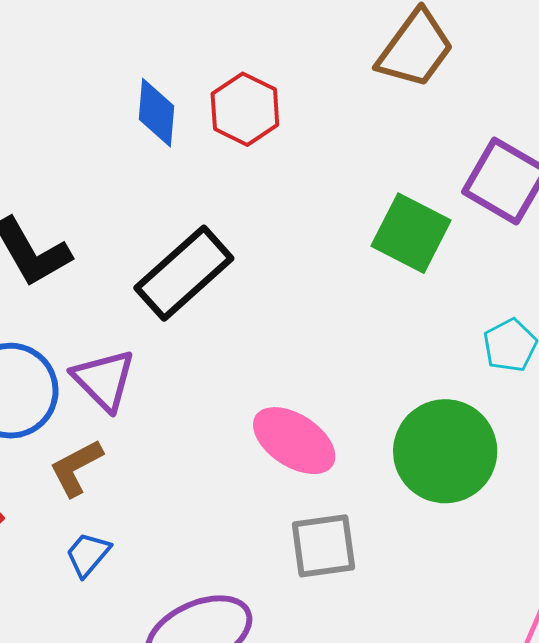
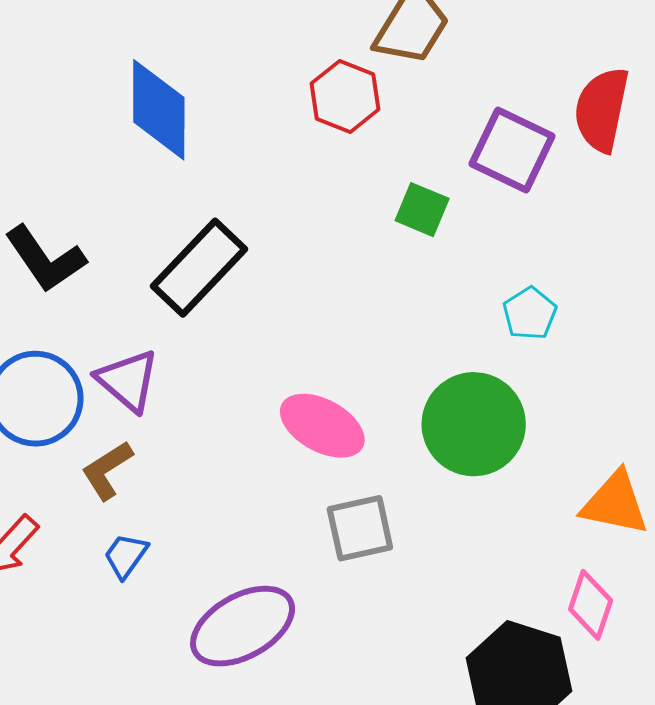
red hexagon: (245, 109) -> (345, 96), moved
blue diamond: (157, 113) -> (159, 110), size x1.5
green square: (411, 233) -> (422, 210), size x0.7

